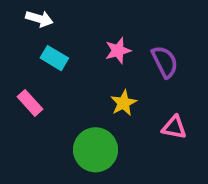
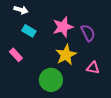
pink star: (118, 51) -> (63, 27), size x1.5
yellow star: (124, 103) -> (66, 55), size x1.5

